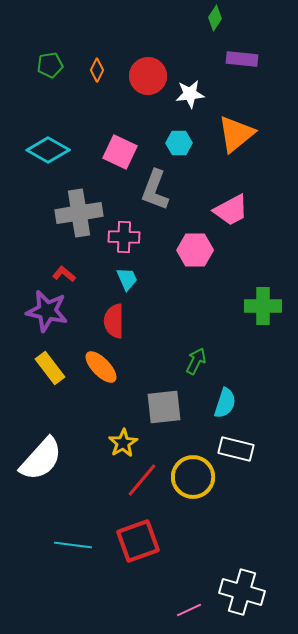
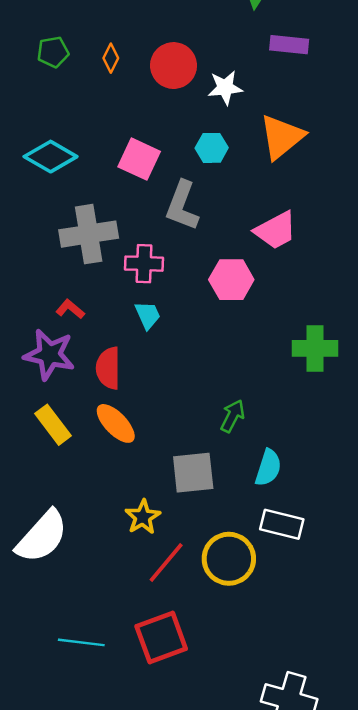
red semicircle: (114, 321) -> (108, 368), moved

